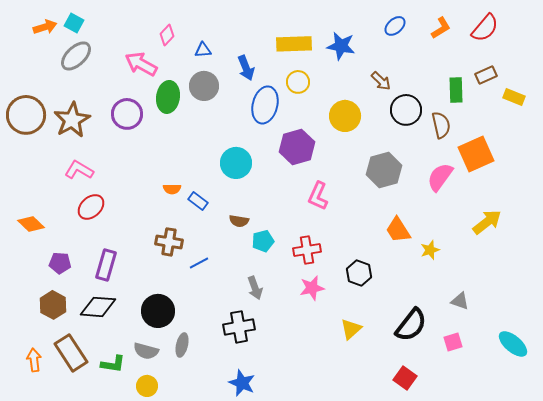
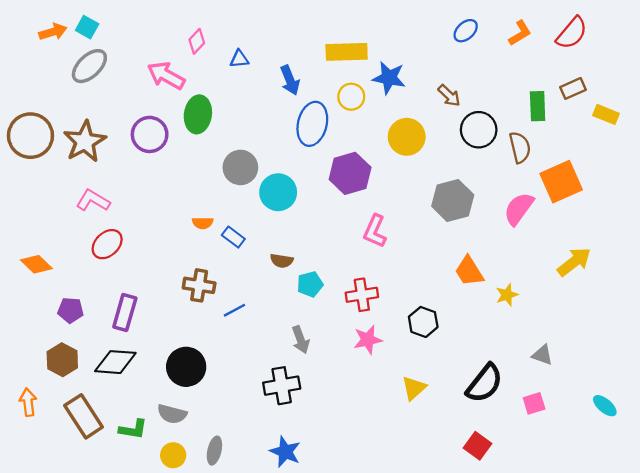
blue star: (341, 46) -> (389, 78), moved
gray circle: (204, 86) -> (240, 167), moved
cyan ellipse: (513, 344) -> (605, 406), size x0.7
gray ellipse: (182, 345) -> (214, 451), moved
orange arrow: (34, 360) -> (28, 402), moved

